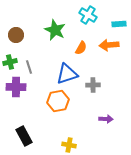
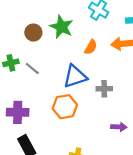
brown circle: (16, 35) -> (33, 33), moved
gray line: (29, 67) -> (32, 68), turned -32
purple cross: (16, 87) -> (18, 112), moved

